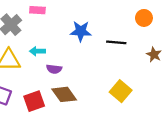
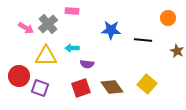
brown diamond: (64, 94) -> (112, 87), moved
red square: (34, 101) -> (81, 88), moved

